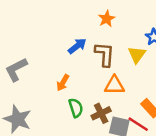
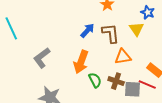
orange arrow: (63, 83) -> (81, 62), size x1.6
brown cross: (101, 113) -> (116, 81), turned -35

